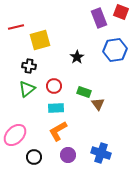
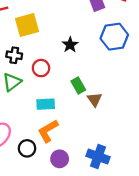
red circle: (54, 86) -> (41, 68), moved
green rectangle: (84, 92) -> (78, 86), turned 40
black circle: (34, 157) -> (27, 148), moved

